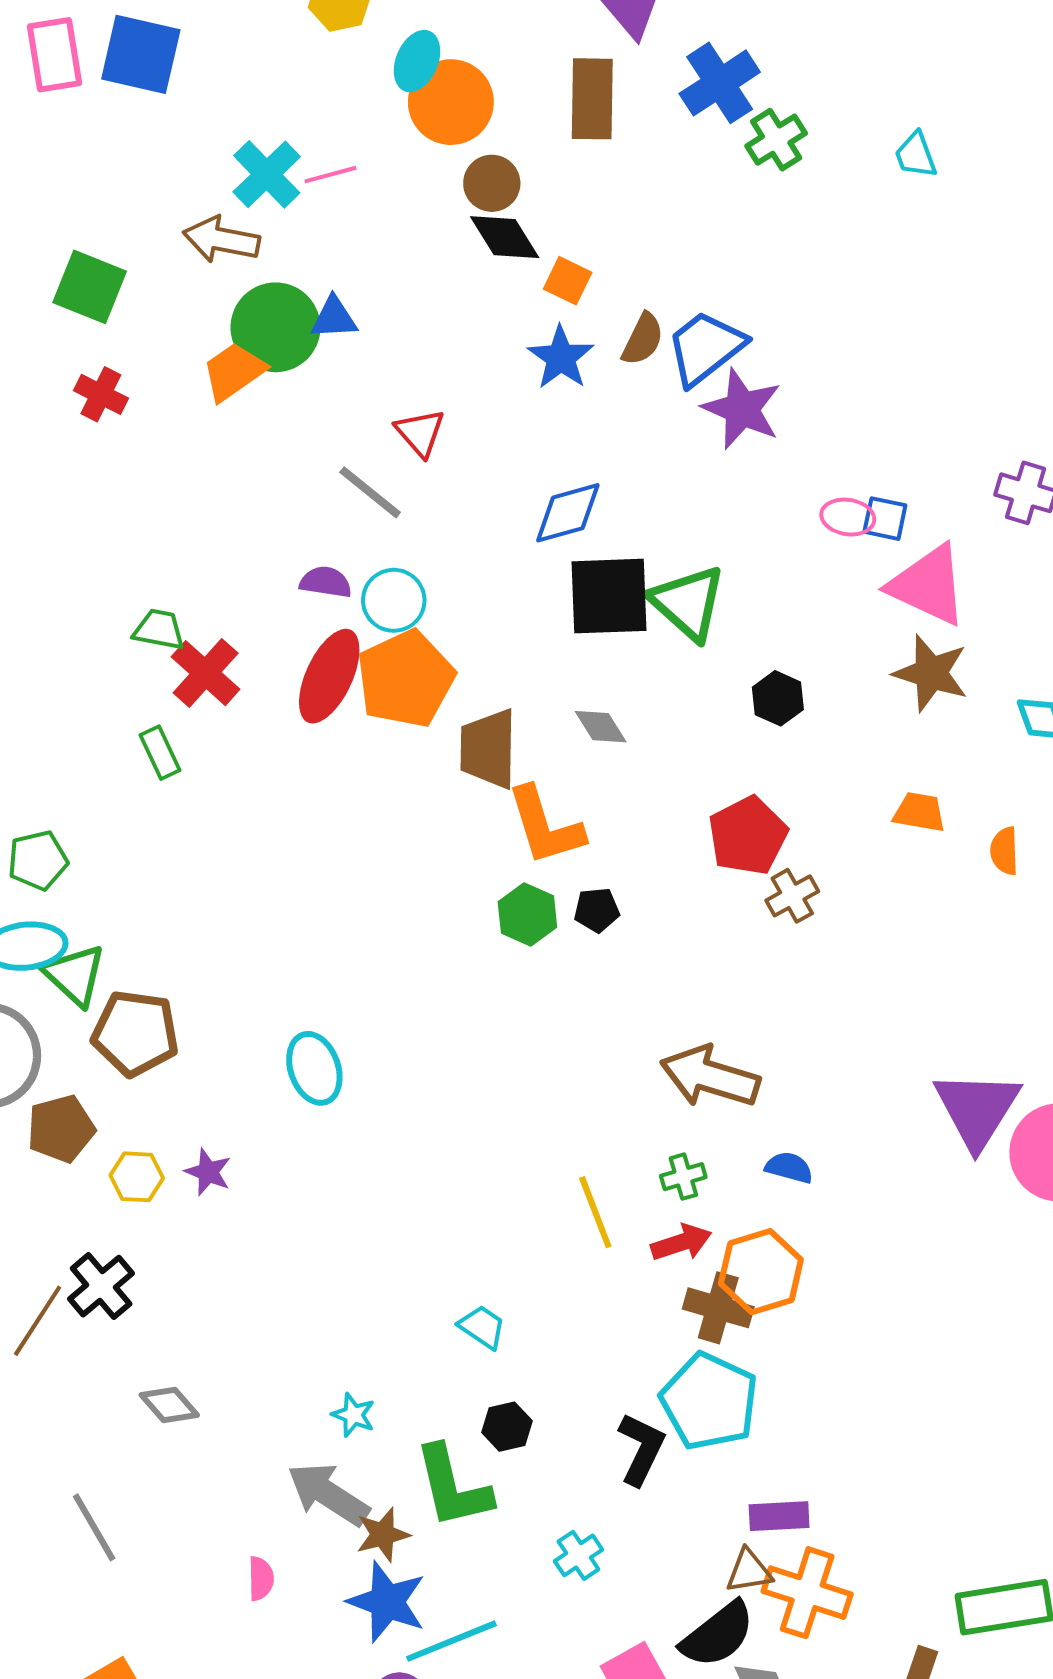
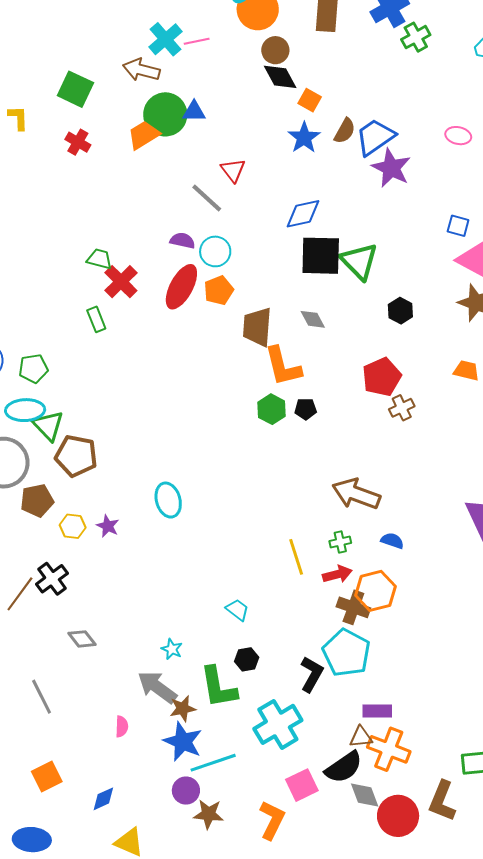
pink ellipse: (848, 517) -> (458, 136), moved
orange pentagon: (406, 679) -> (219, 290), size x0.6
cyan ellipse: (314, 1068) -> (168, 500), moved
cyan cross: (578, 1555) -> (278, 724), size x2.0

